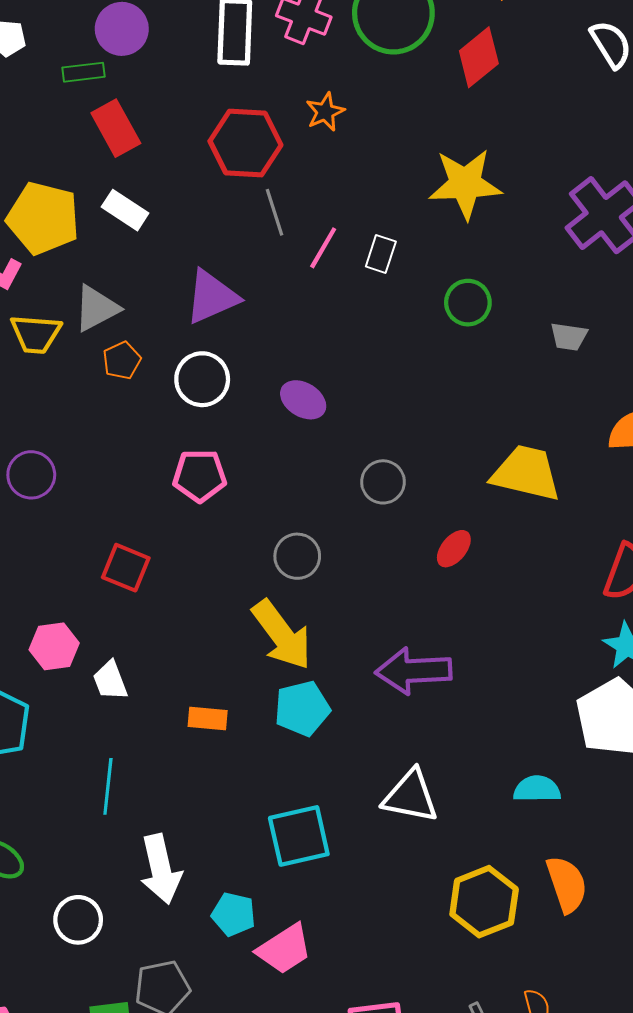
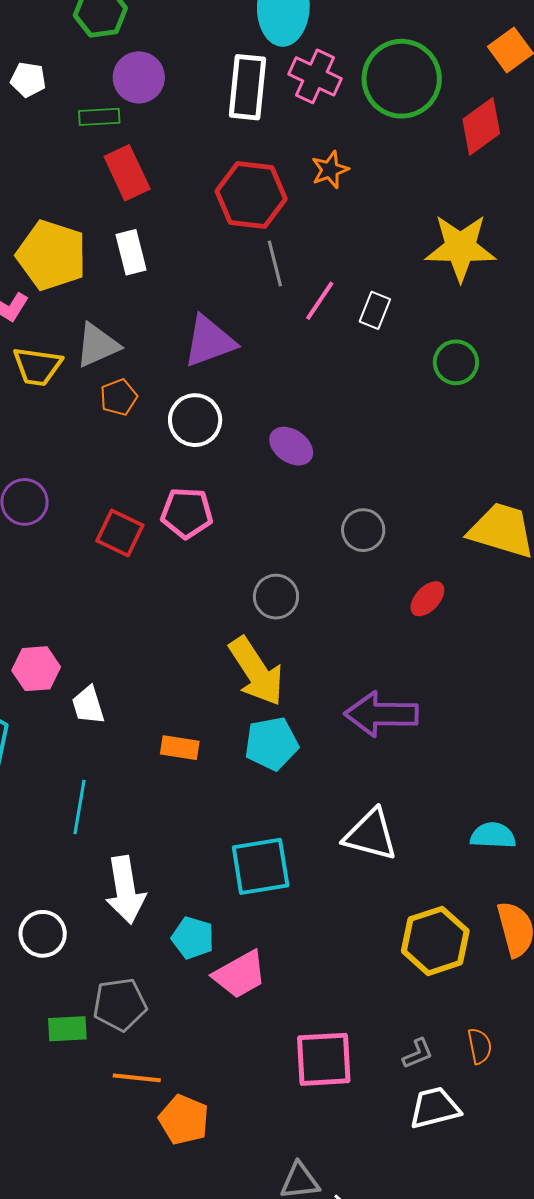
white rectangle: (125, 210) -> (131, 252), turned 39
red square: (126, 568) -> (120, 533), moved

